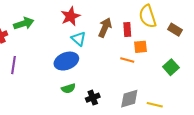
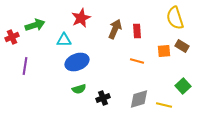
yellow semicircle: (148, 16) -> (175, 18), moved
brown rectangle: (175, 30) -> (182, 46), moved
cyan triangle: (79, 39) -> (64, 40), moved, turned -42
orange square: (140, 47) -> (164, 51), moved
green square: (171, 67) -> (183, 86), moved

